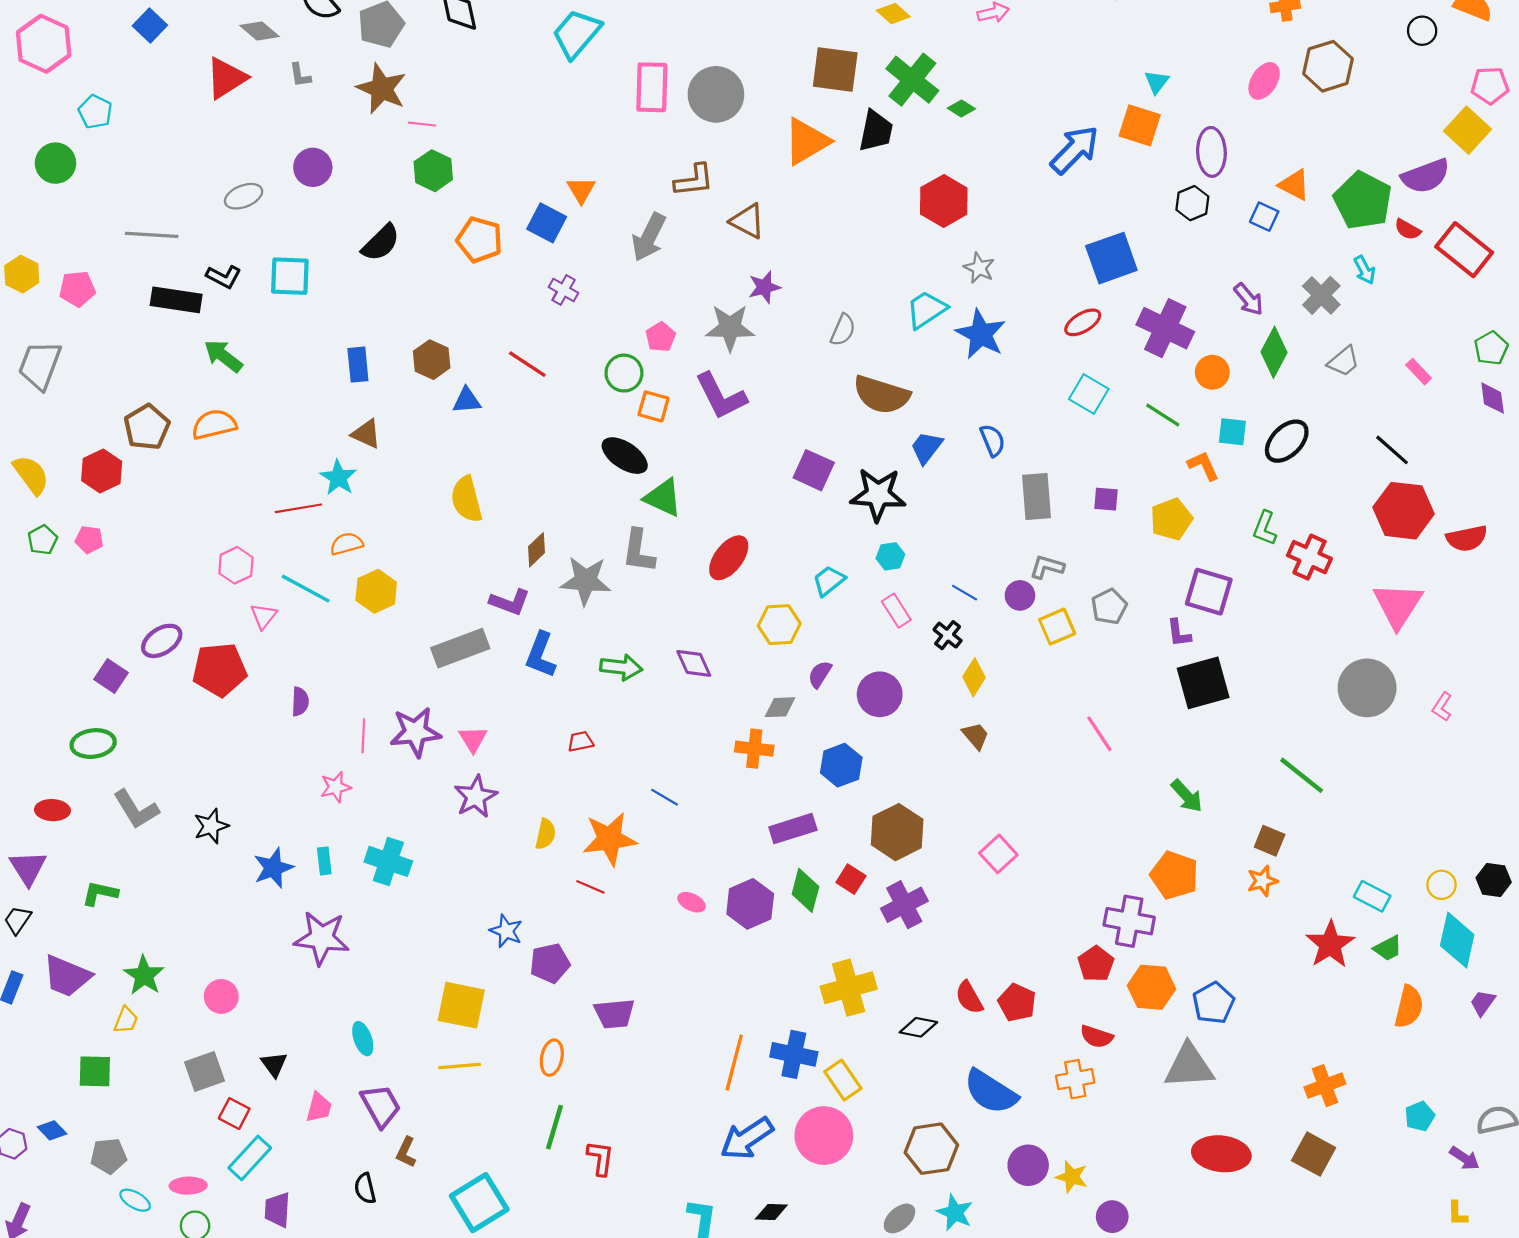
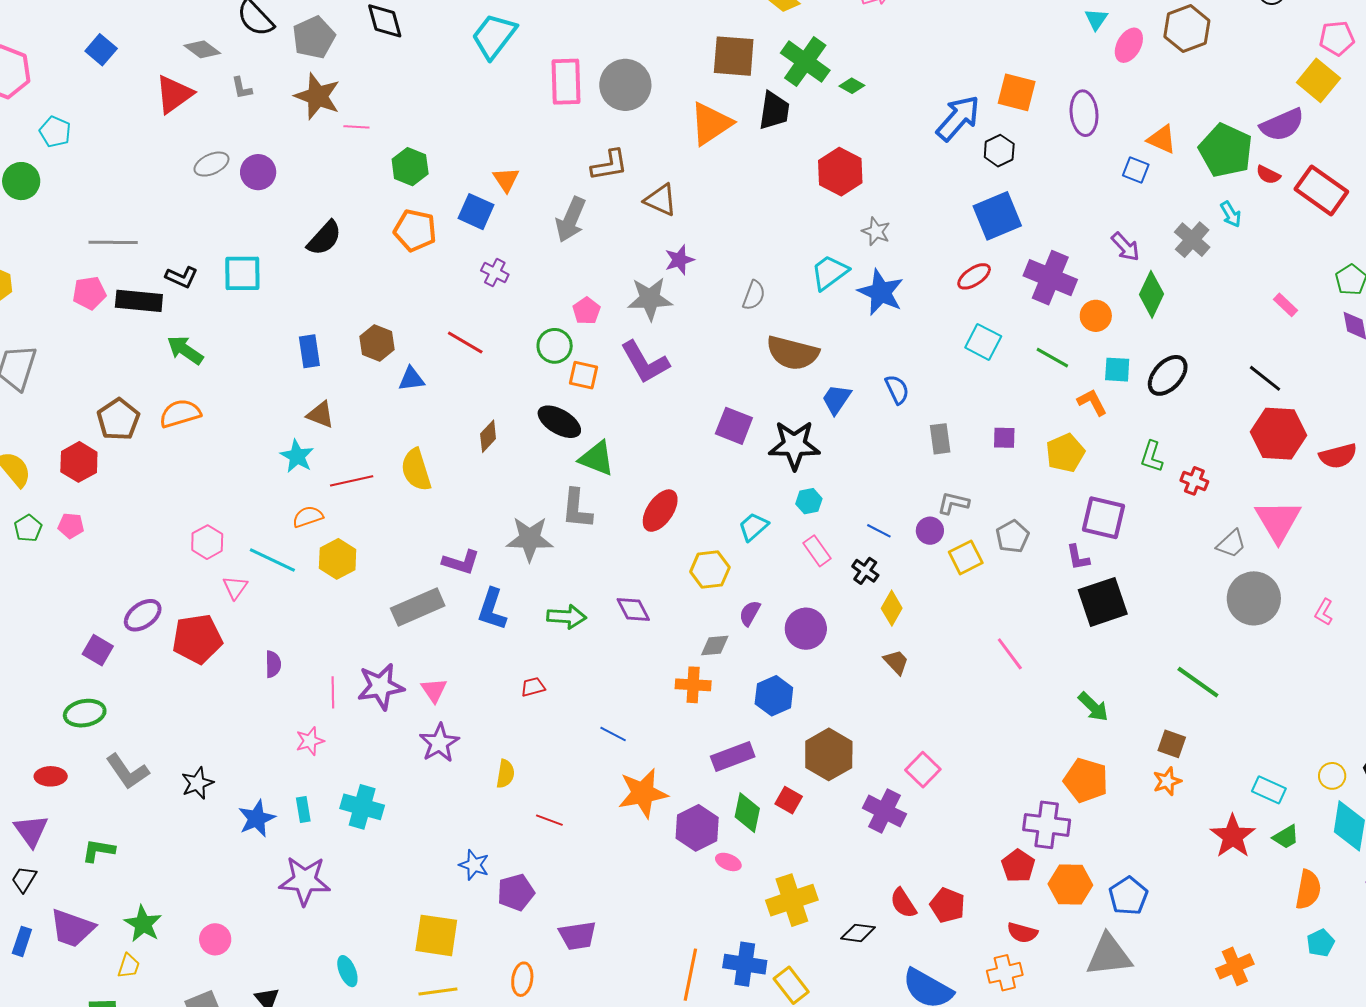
cyan triangle: (1157, 82) -> (1096, 19), moved
green hexagon: (433, 171) -> (410, 167), moved
gray ellipse: (244, 196) -> (211, 164), moved
black hexagon: (1192, 203) -> (999, 151), moved
pink pentagon: (77, 289) -> (89, 293), moved
gray trapezoid: (1344, 361) -> (1231, 544), moved
gray rectangle: (1036, 496) -> (940, 439), size x0.7
red line: (298, 508) -> (352, 481), moved
brown diamond: (536, 550) -> (488, 436), moved
red cross: (1309, 557) -> (1194, 481), size x0.7
orange star: (610, 839) -> (643, 793), moved
pink ellipse: (692, 902) -> (728, 862), moved
purple cross: (904, 905) -> (884, 811), moved, turned -33
cyan pentagon: (1420, 1116) -> (1321, 943), moved

